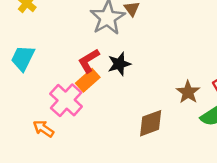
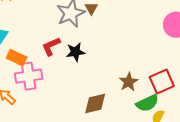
orange rectangle: (88, 80) -> (17, 58), moved, turned 60
pink cross: (66, 100) -> (29, 76), turned 32

